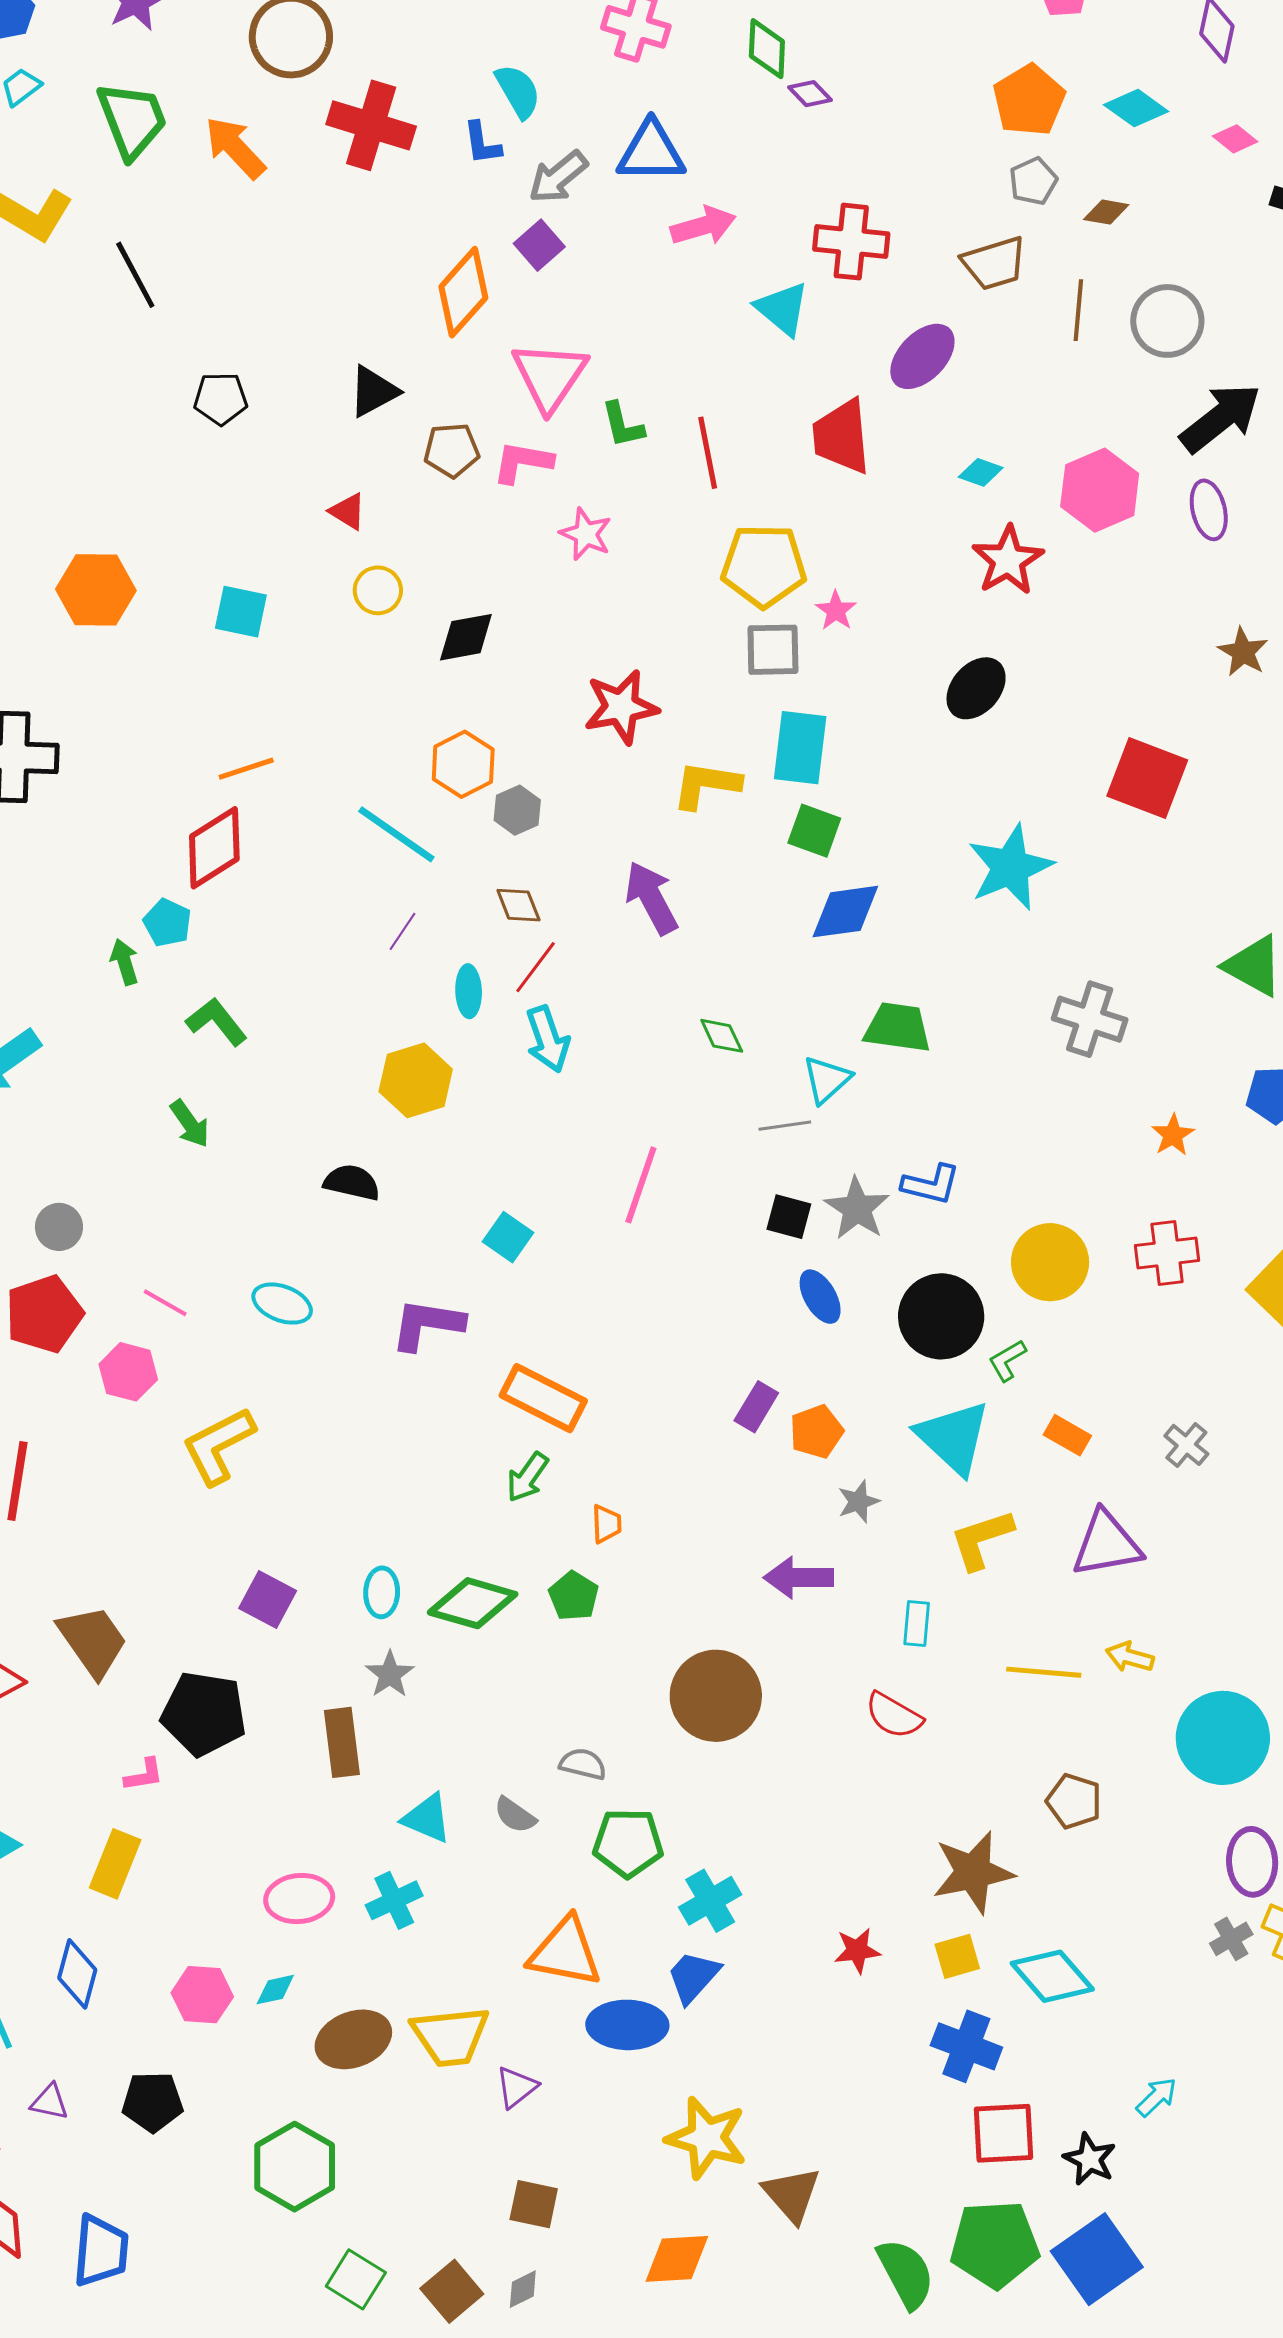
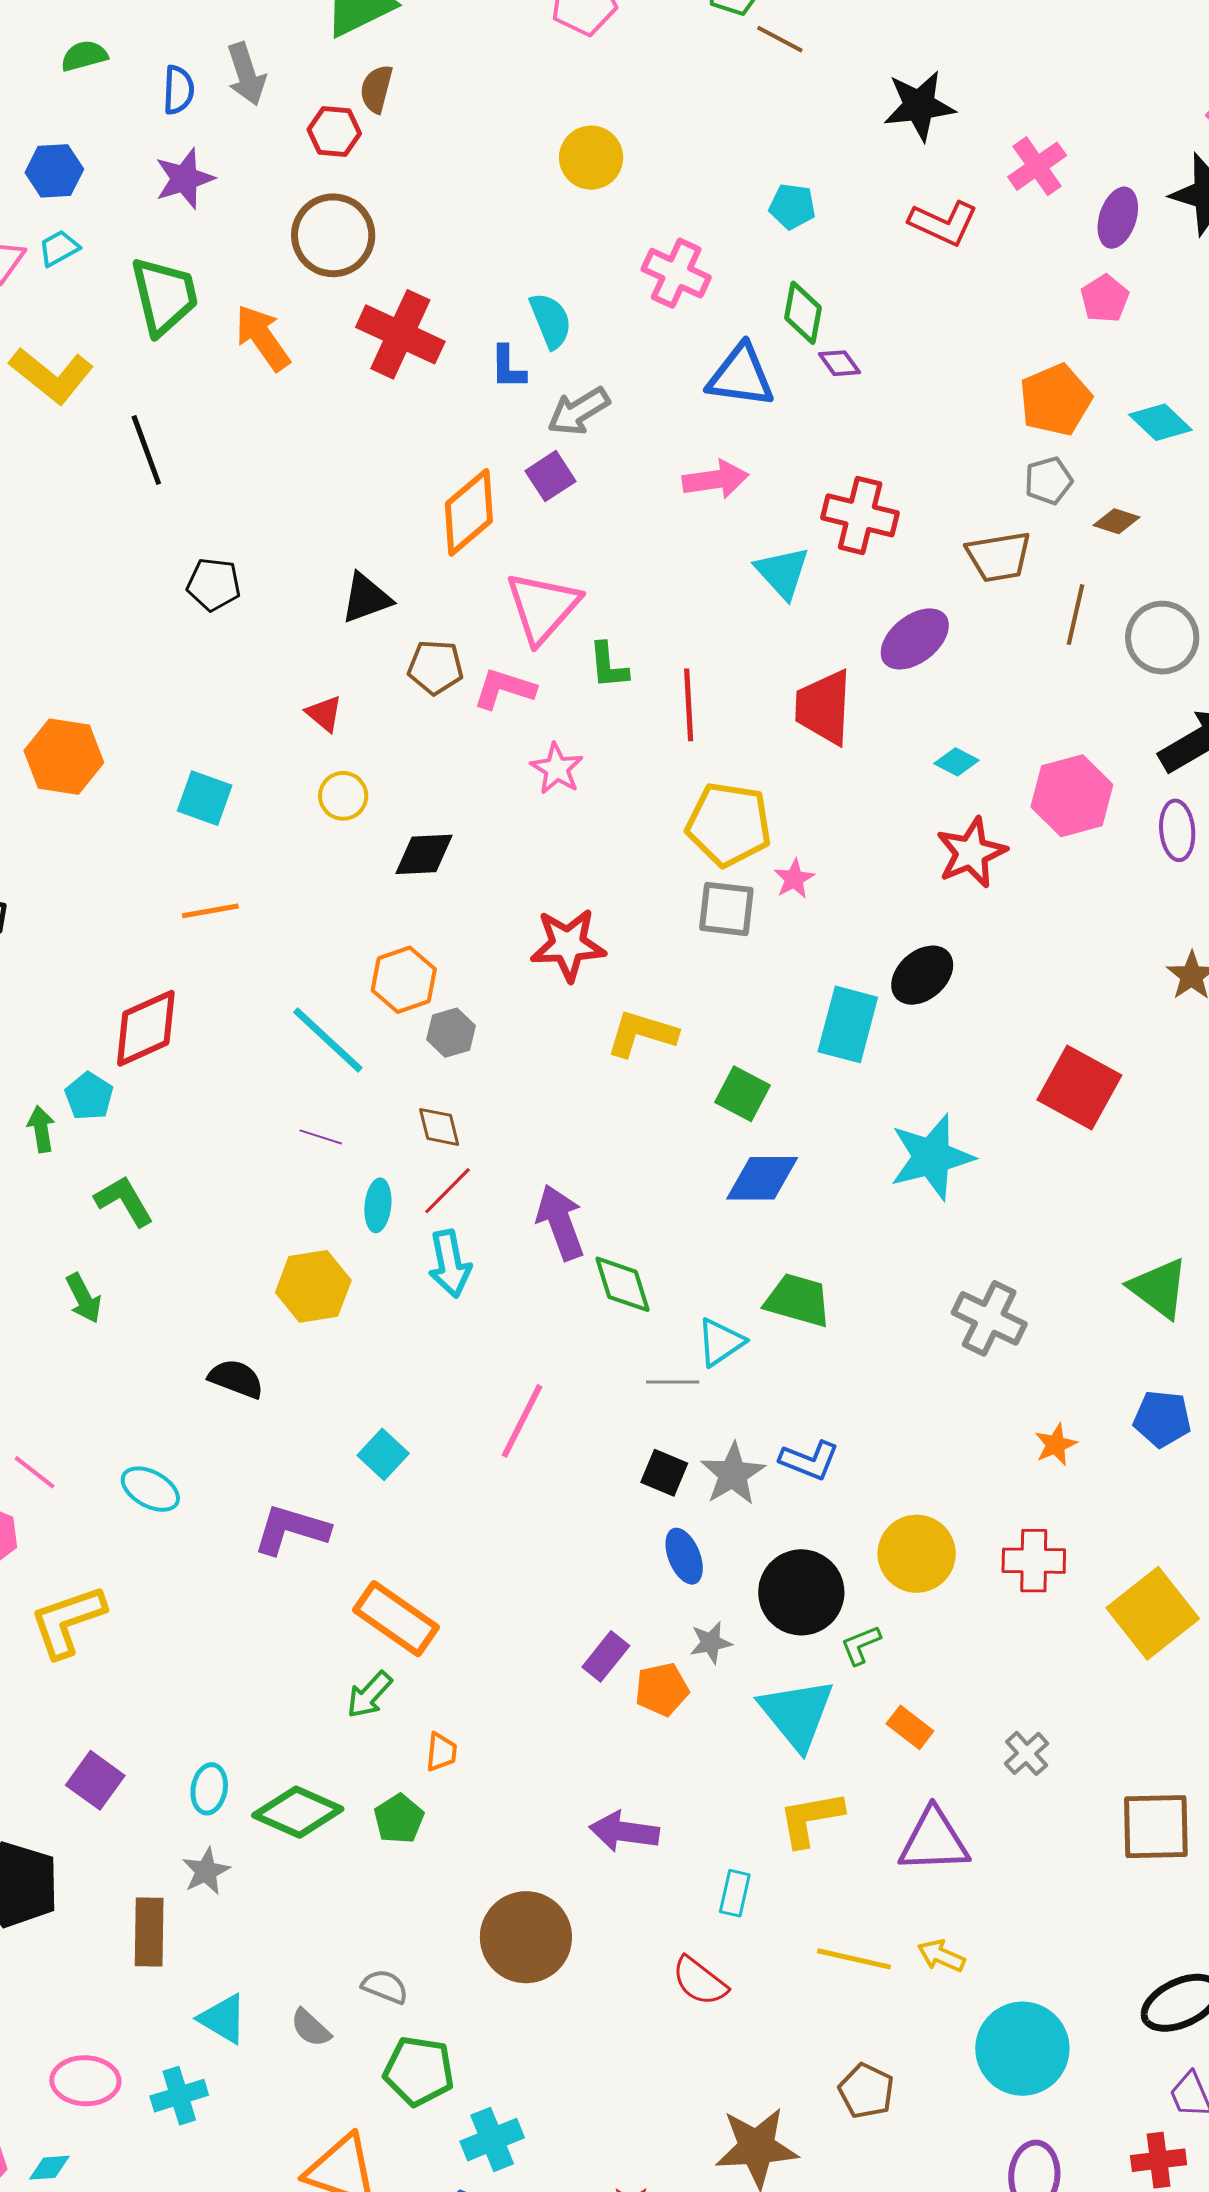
blue triangle: (651, 152) -> (741, 376), moved
cyan rectangle: (800, 748) -> (848, 1024), moved
orange line: (246, 769) -> (210, 911), moved
purple arrow: (651, 898) -> (560, 1222), moved
purple line: (402, 931) -> (321, 1137), turned 66
green diamond: (722, 1036) -> (622, 1284), size x1.4
gray star: (858, 1502) -> (711, 1643), moved

